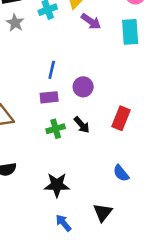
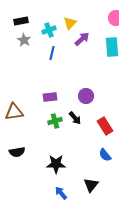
purple arrow: (91, 21) -> (82, 39), turned -77
blue line: (52, 70) -> (52, 53), moved
purple circle: (83, 87) -> (86, 96), moved
red rectangle: (121, 118) -> (105, 126), moved, turned -54

